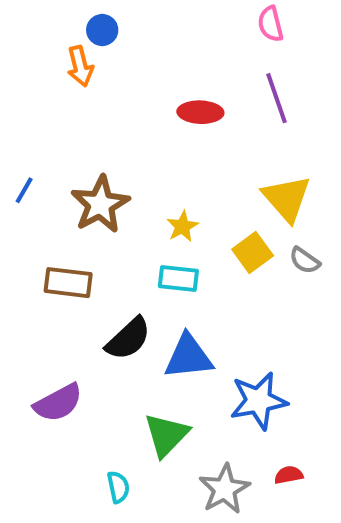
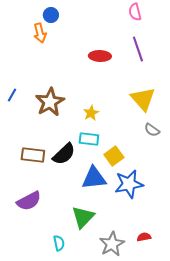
yellow square: (253, 252) -> (114, 156), moved
brown rectangle: (68, 283) -> (33, 155), moved
black semicircle: (128, 339) -> (64, 154), moved
blue star: (259, 401) -> (129, 184), moved

